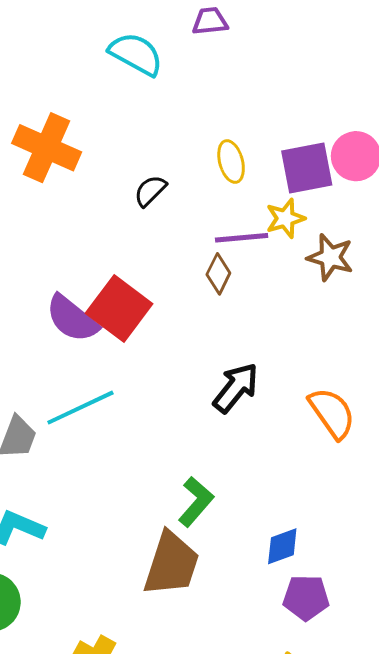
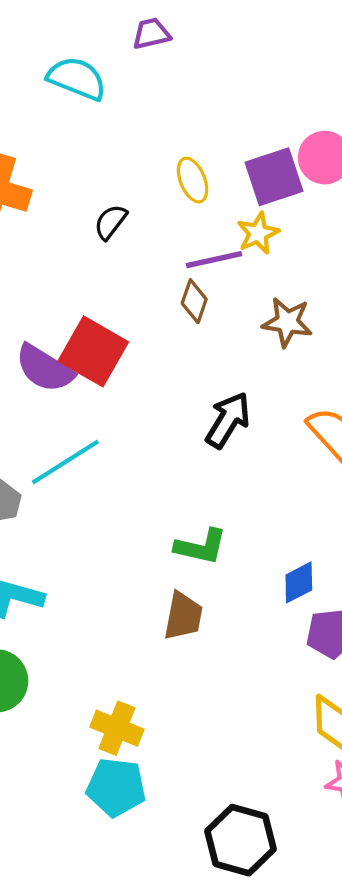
brown star: (330, 257) -> (287, 322), moved
green L-shape: (196, 502) -> (201, 547), turned 69
brown trapezoid: (171, 564) -> (183, 616), size x0.7

